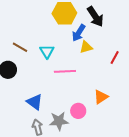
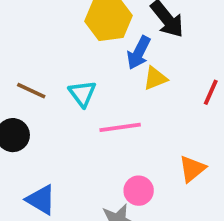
blue triangle: (35, 102) -> (41, 200), moved
pink circle: (78, 111) -> (139, 191), moved

